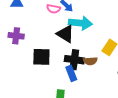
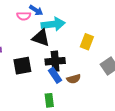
brown semicircle: (90, 61) -> (74, 79), moved

